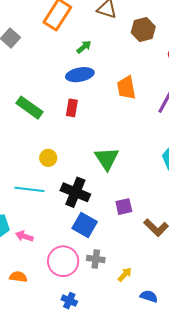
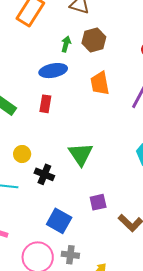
brown hexagon: (143, 30) -> (94, 40), moved
green arrow: (84, 47) -> (66, 44), moved, turned -35
black cross: (75, 192) -> (44, 174), moved, size x0.7

